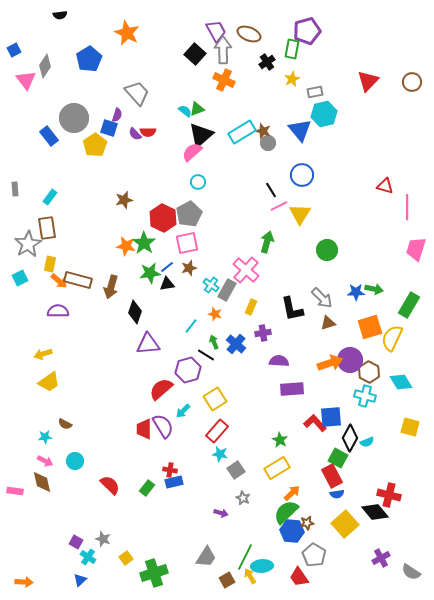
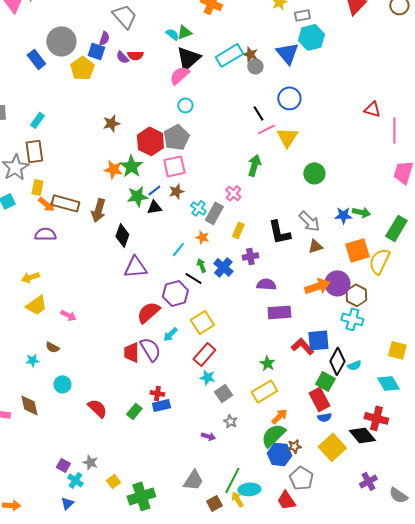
pink cross: (246, 270) -> (233, 193), size x0.6
cyan diamond: (401, 382) -> (388, 383), moved
pink arrow: (45, 461) -> (68, 315), moved

